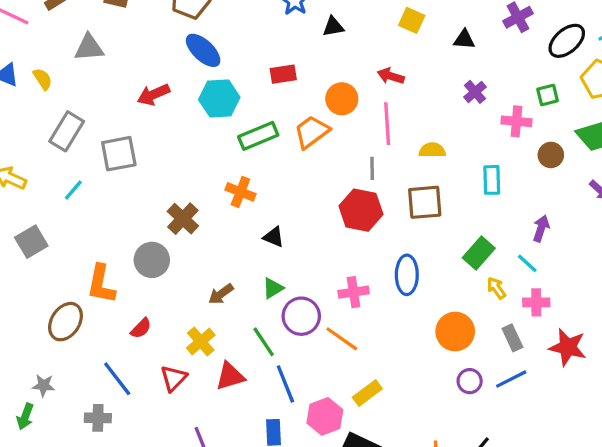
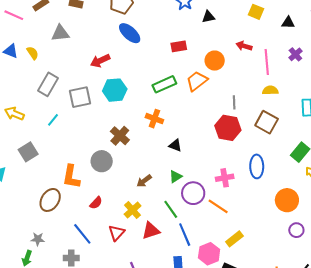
cyan hexagon: (219, 98) -> (115, 90), moved
pink line: (387, 124) -> (267, 62), moved
brown square: (425, 202) -> (267, 122), turned 35

